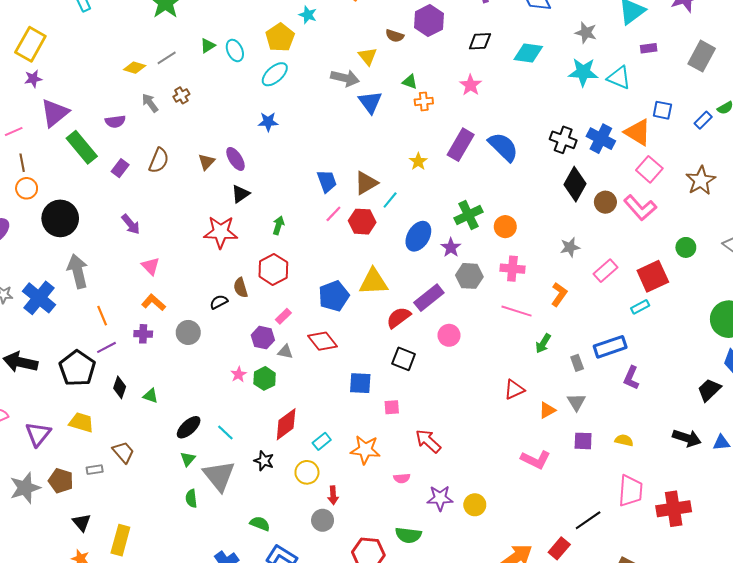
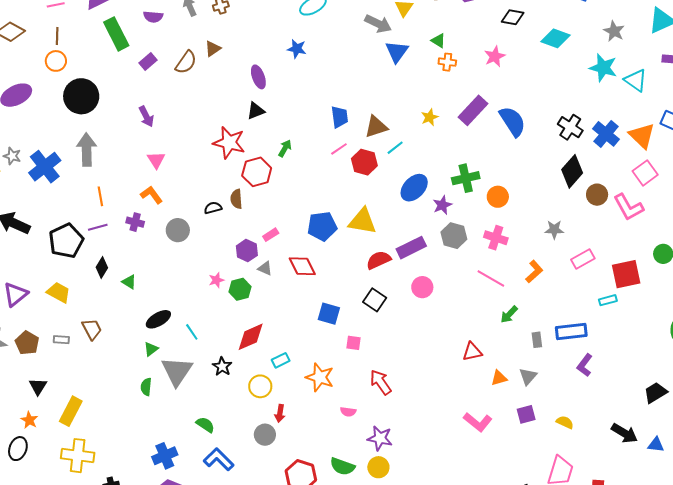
brown triangle: (206, 162) -> (213, 49), moved
red hexagon: (273, 269) -> (257, 172), moved
purple square: (583, 441) -> (526, 414), turned -30
yellow circle: (475, 505) -> (378, 467), moved

